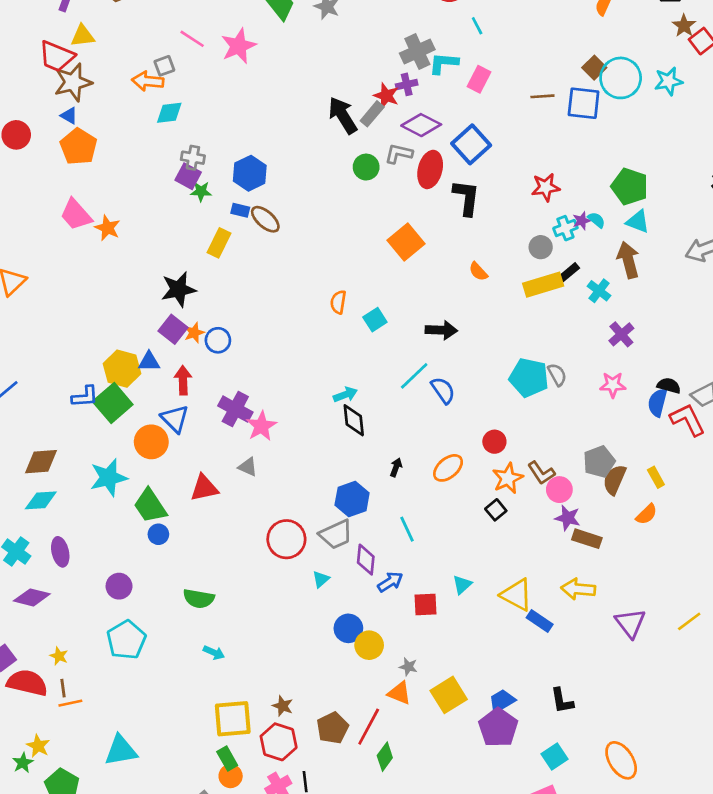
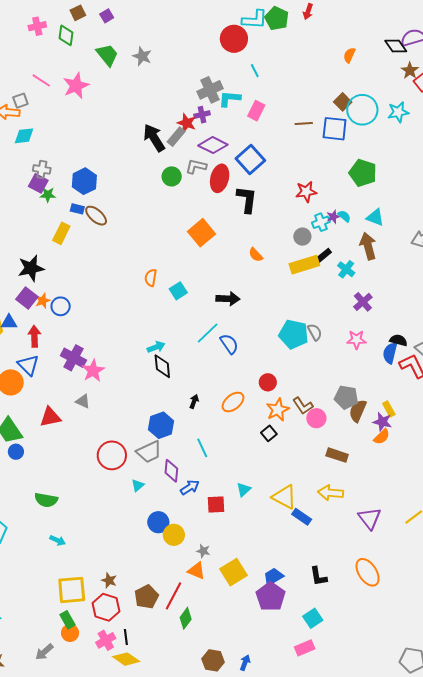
green pentagon: (630, 186) -> (363, 173), moved
gray pentagon: (599, 462) -> (346, 397), turned 30
purple star: (568, 518) -> (382, 422), moved
orange ellipse: (621, 760) -> (368, 572), moved

